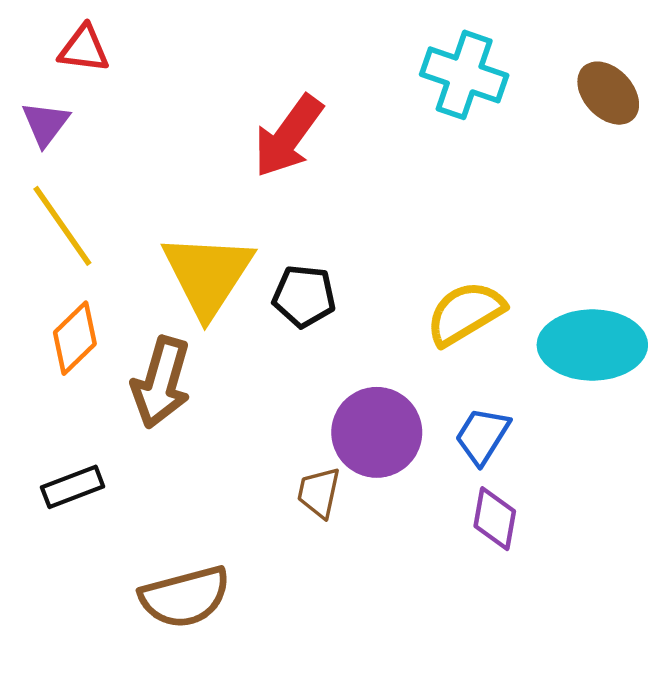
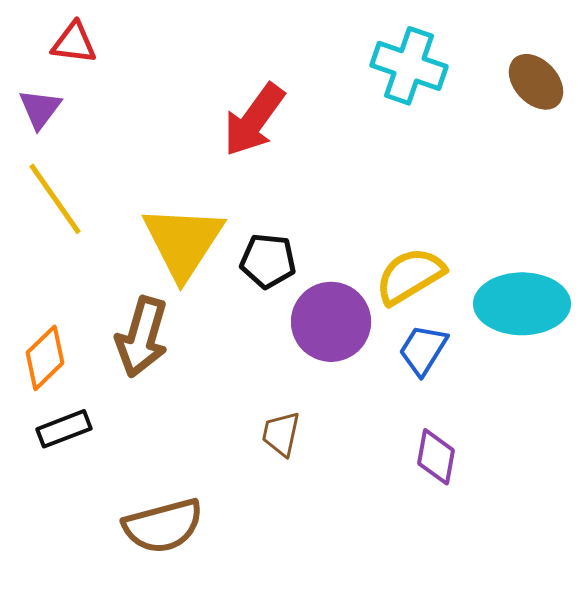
orange diamond: (75, 338) -> (45, 358), moved
purple circle: (377, 432) -> (331, 322), moved
blue trapezoid: (482, 436) -> (423, 350), moved

